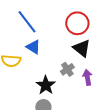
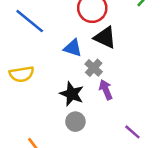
blue triangle: (33, 47) -> (73, 48), moved
purple arrow: (87, 77) -> (106, 90), moved

